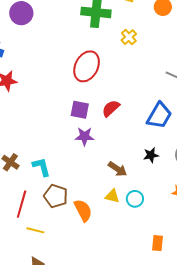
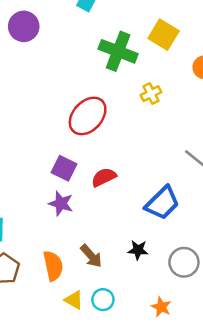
yellow triangle: (112, 196) -> (74, 300), moved
orange semicircle: (83, 210) -> (53, 266), moved

